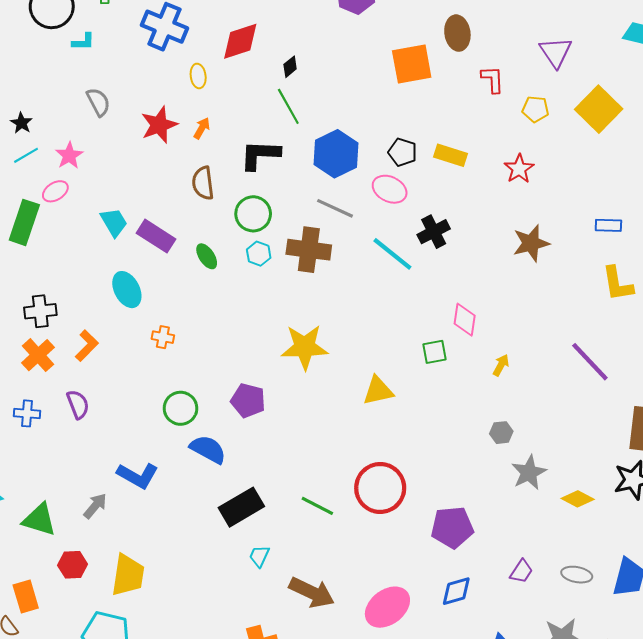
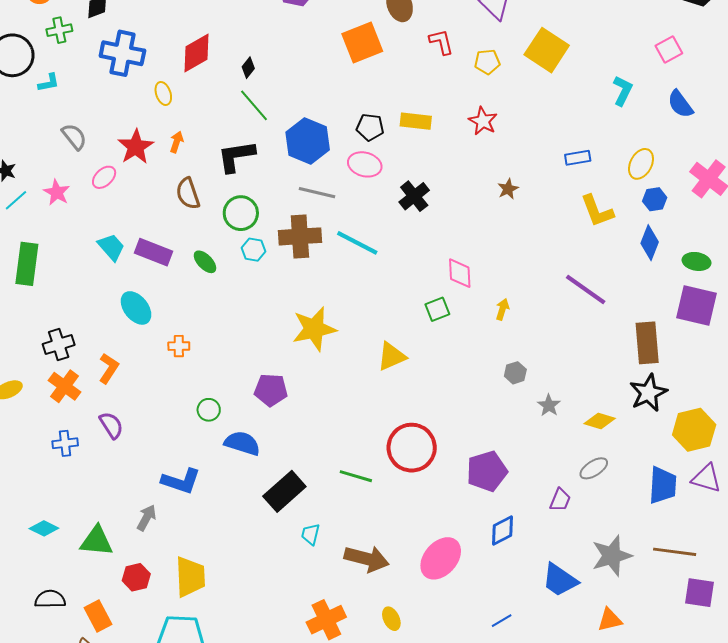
pink ellipse: (55, 191) -> (104, 177), moved
brown star: (531, 243) -> (508, 189), size x0.6
cyan line: (392, 254) -> (357, 243), moved
green circle: (181, 408) -> (209, 410), size x0.7
gray star: (529, 473) -> (549, 405), size x0.7
gray ellipse: (577, 575) -> (594, 468), moved, turned -32

